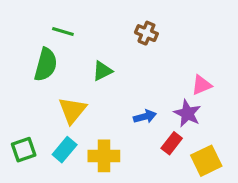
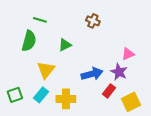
blue arrow: (145, 117) -> (92, 74), size x1.5

